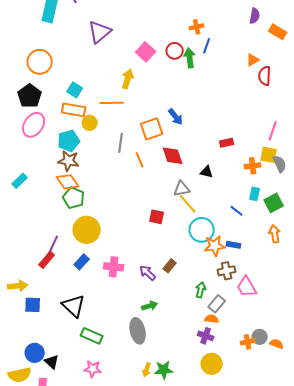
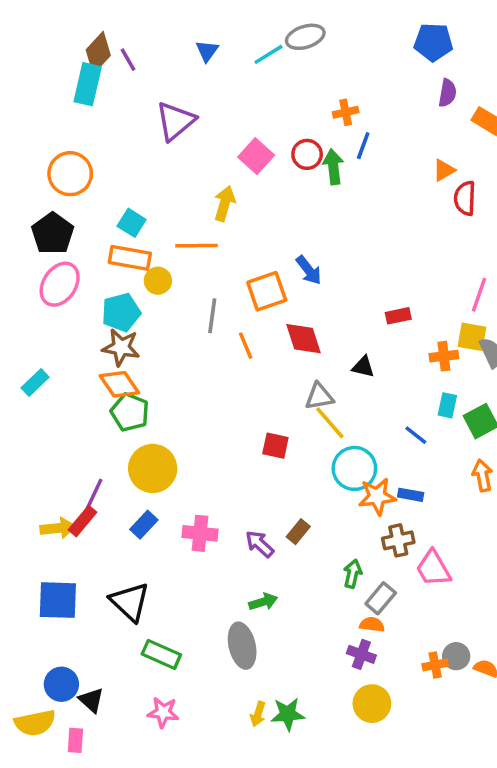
yellow arrow: (18, 286) -> (58, 528), moved
blue square: (33, 305) -> (58, 600), size x1.4

